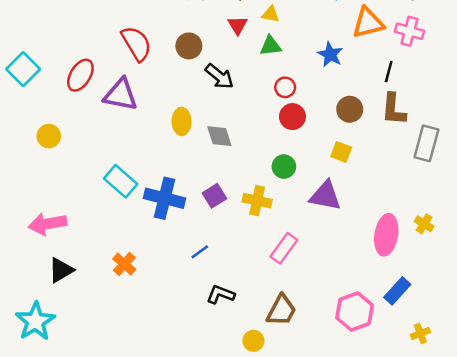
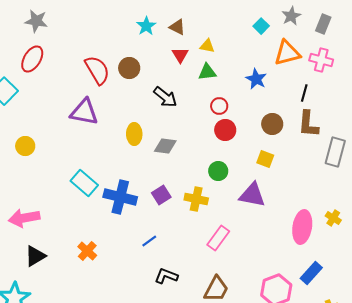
brown circle: (189, 46) -> (129, 68), moved
red ellipse: (80, 75) -> (32, 59), moved
gray diamond: (219, 136) -> (165, 146), turned -65

